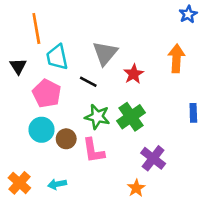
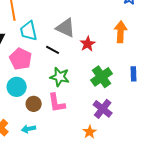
gray triangle: (105, 53) -> (66, 28), turned -45
green cross: (131, 117) -> (102, 77), moved
brown circle: (66, 139) -> (34, 104), moved

